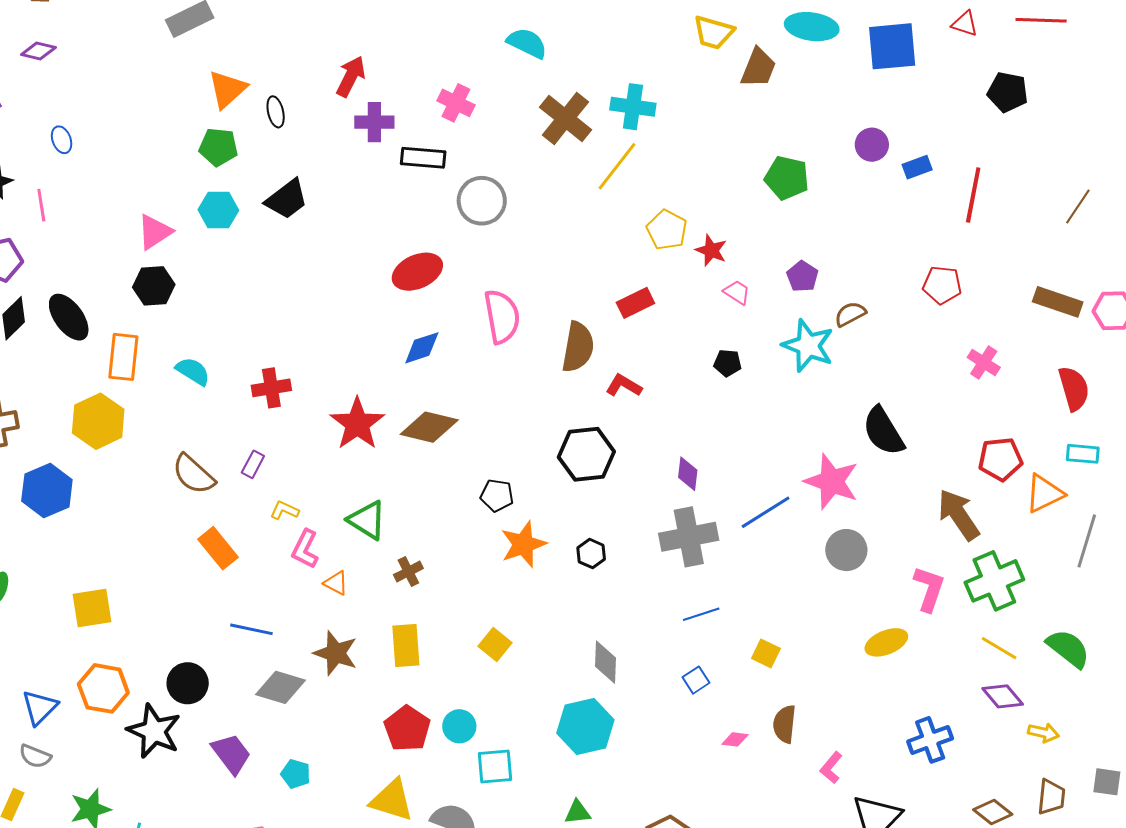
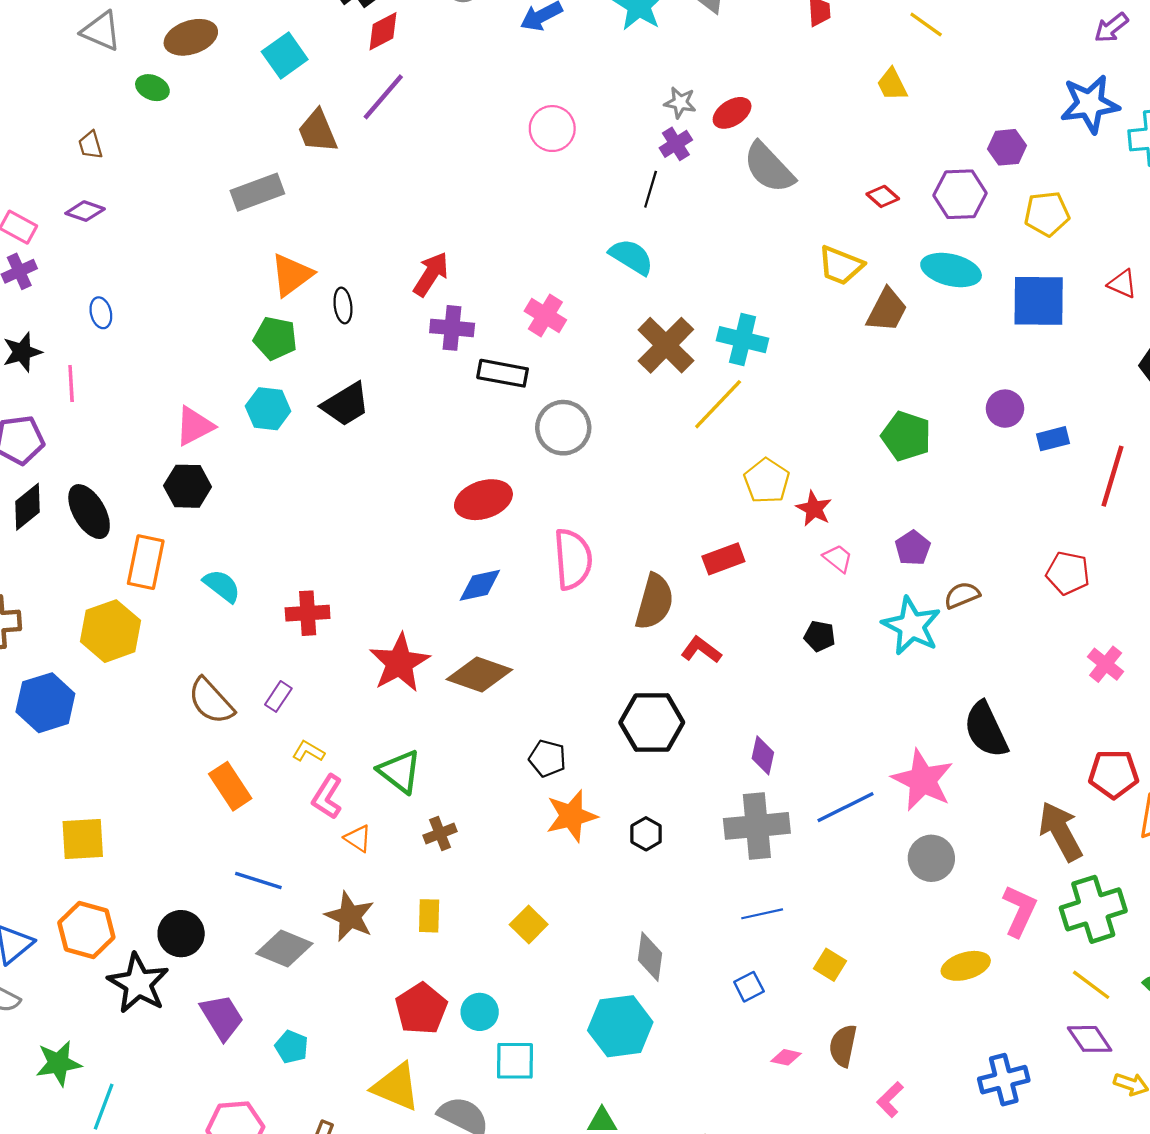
yellow rectangle: (406, 645) -> (429, 916), size x0.7

